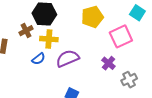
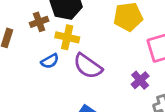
purple semicircle: (68, 58) -> (88, 66), turned -130

